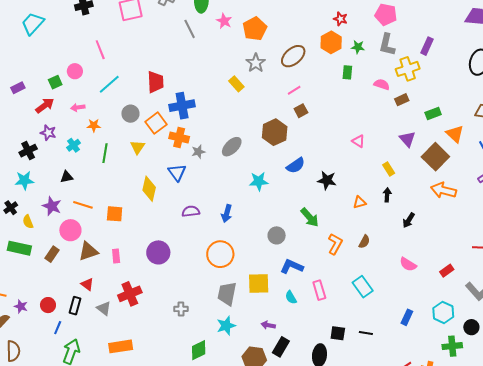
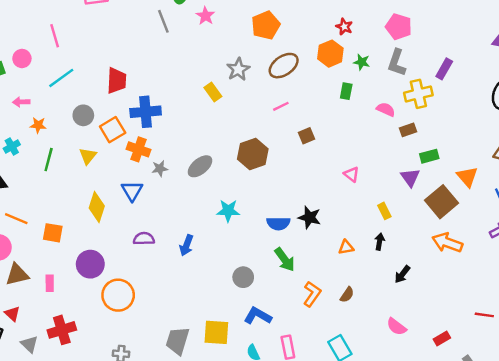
orange pentagon: (255, 29) -> (266, 25), moved
brown square: (301, 111) -> (307, 136), moved
green rectangle: (433, 114) -> (429, 156), moved
blue semicircle: (296, 165) -> (278, 223), moved, turned 30
purple circle: (158, 252) -> (90, 264), moved
orange circle: (220, 254) -> (118, 295), moved

